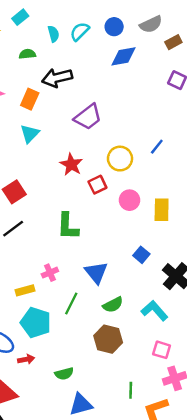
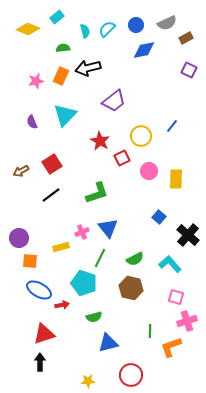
orange rectangle: (30, 99) -> (61, 76), moved
cyan triangle: (30, 134) -> (65, 115), size x1.4
green L-shape: (68, 226) -> (97, 193), turned -110
blue triangle: (96, 273) -> (108, 228), moved
cyan pentagon: (36, 323) -> (84, 283), moved

